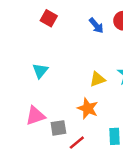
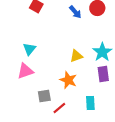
pink triangle: (35, 116) -> (25, 71), moved

